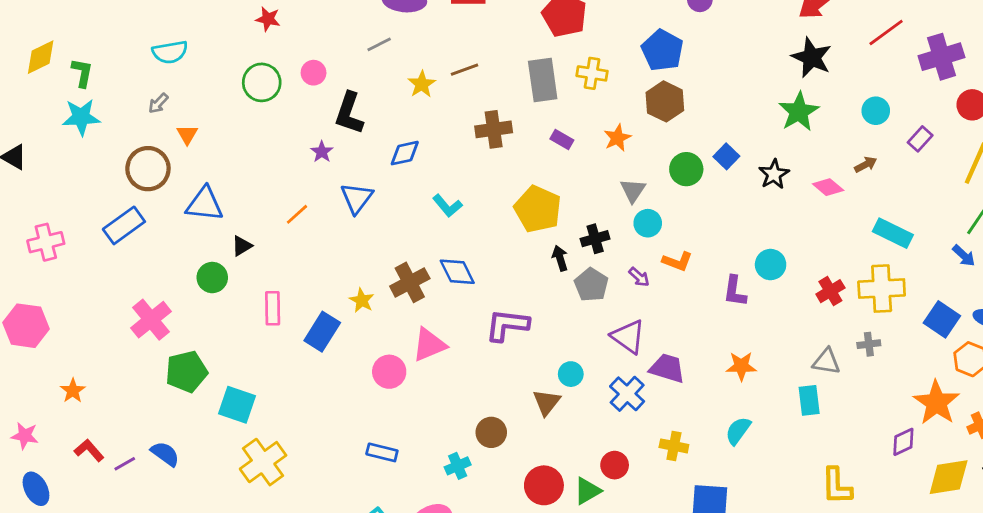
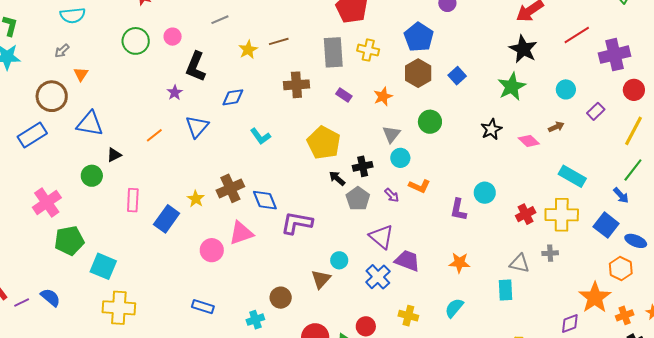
blue square: (726, 156) -> (457, 76), moved
black arrow: (560, 258) -> (337, 178), turned -36
blue diamond: (457, 272) -> (265, 200), moved
blue square: (942, 319) -> (606, 225), moved
yellow cross: (263, 462) -> (119, 308), turned 36

